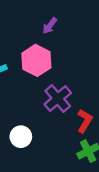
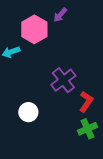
pink hexagon: (36, 60) -> (34, 29), moved

